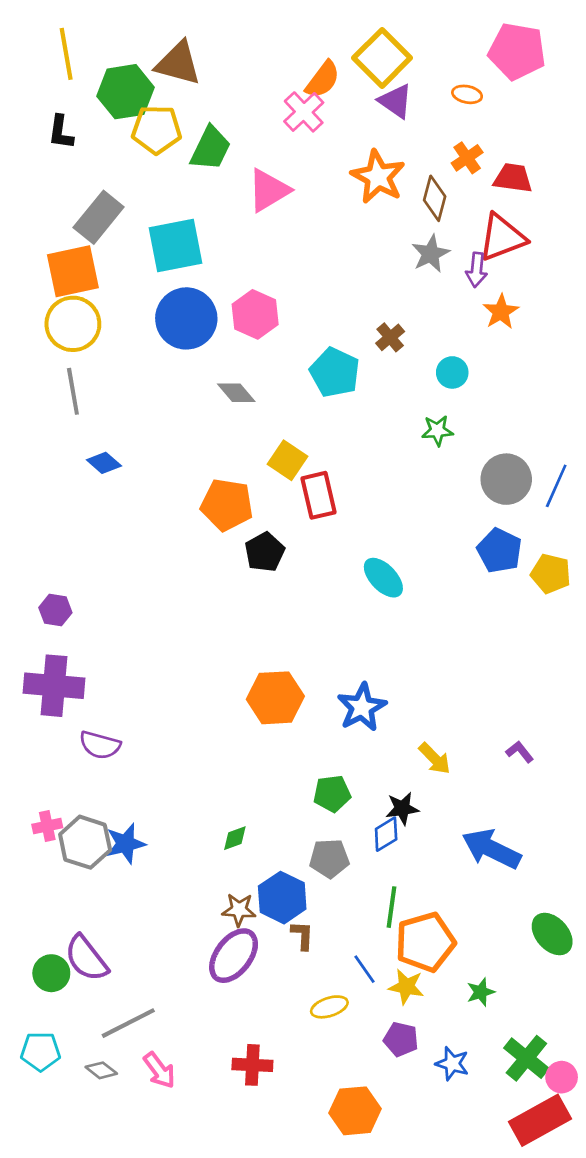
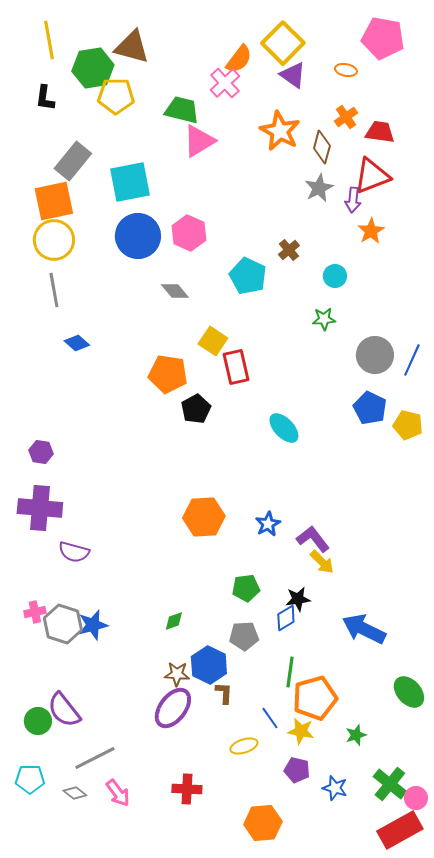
green trapezoid: (211, 148) -> (182, 110), moved, turned -102
blue star: (362, 707) -> (268, 524), size x0.7
purple L-shape: (520, 752) -> (313, 539), moved, size x1.6

